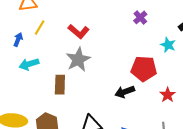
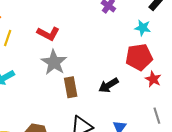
red pentagon: (144, 69) -> (139, 57), moved
brown rectangle: (60, 85) -> (71, 87), moved

